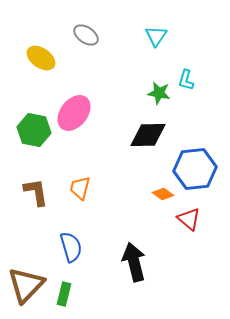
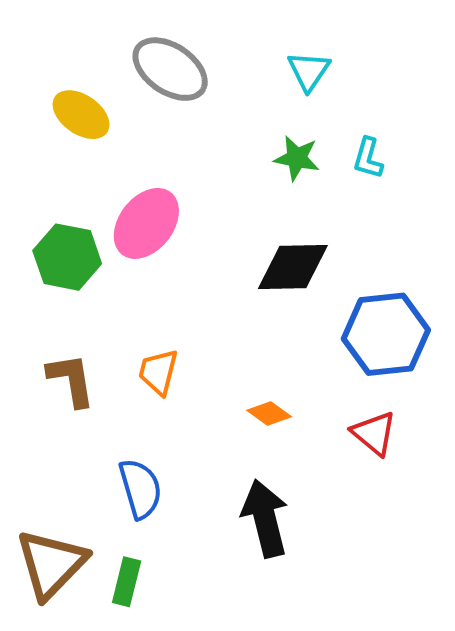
gray ellipse: (86, 35) -> (170, 69), size x1.5
green star: (159, 93) -> (297, 158), moved
orange diamond: (163, 194) -> (269, 413), moved

